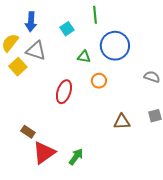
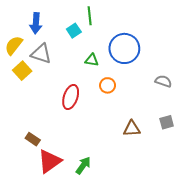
green line: (95, 15) -> (90, 16), moved

